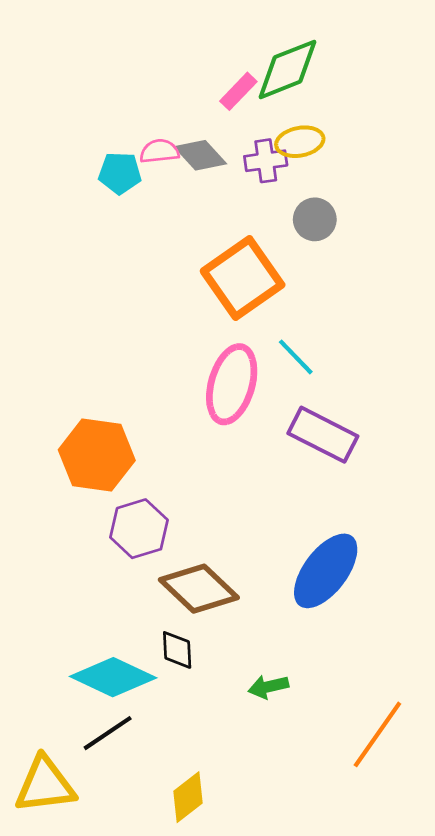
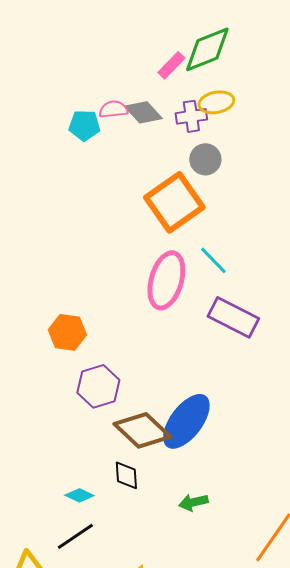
gray circle: (315, 219) -> (205, 159), moved
orange hexagon: (97, 455) -> (67, 332), size x0.7
blue ellipse: (326, 571) -> (186, 421), moved
cyan diamond: (113, 677) -> (79, 495), size x0.5

